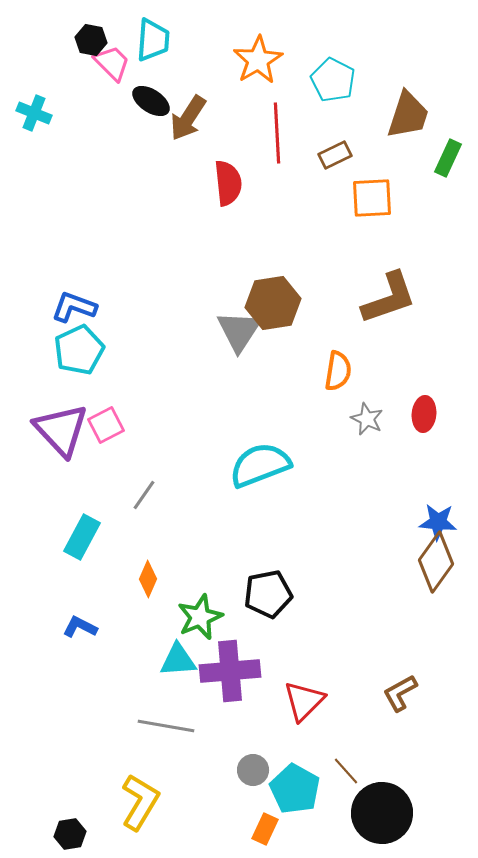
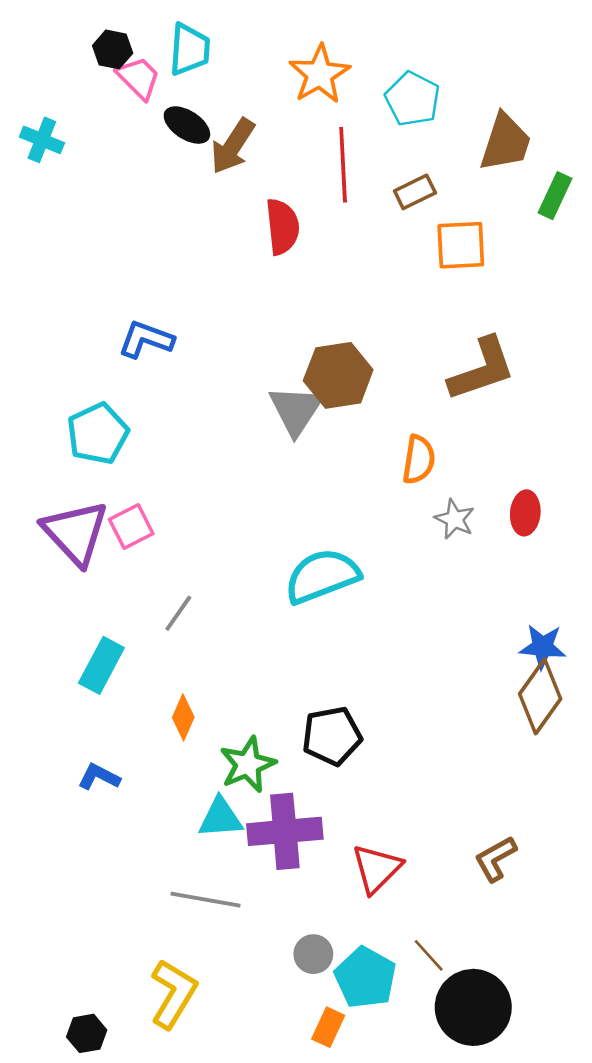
blue L-shape: (74, 307) -> (146, 339), moved

